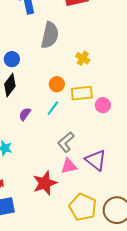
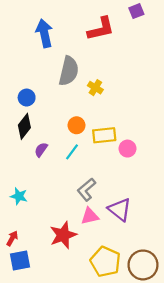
yellow cross: (83, 58) -> (95, 88), moved
purple semicircle: (25, 114) -> (41, 150), moved

